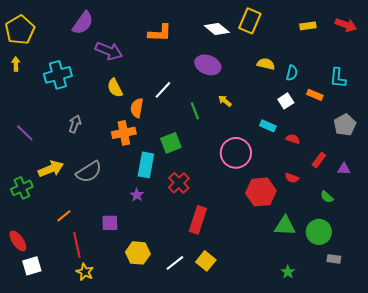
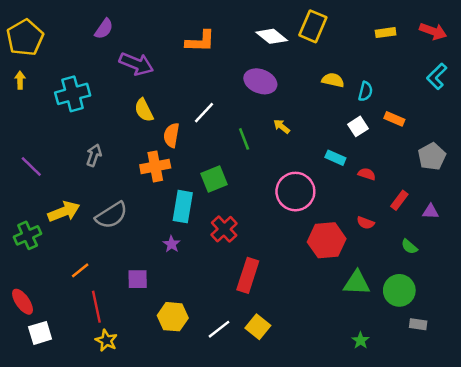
purple semicircle: (83, 23) -> (104, 29), size x0.7
cyan L-shape: (338, 78) -> (437, 76), moved, turned 40

